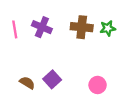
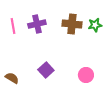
purple cross: (42, 27) -> (37, 24), turned -36
brown semicircle: (27, 83) -> (12, 78), moved

